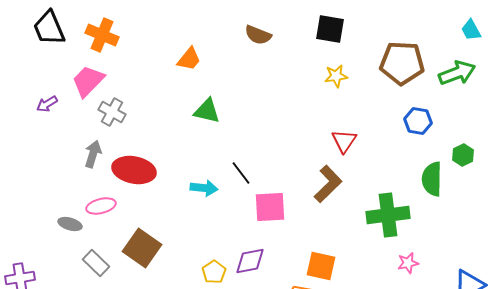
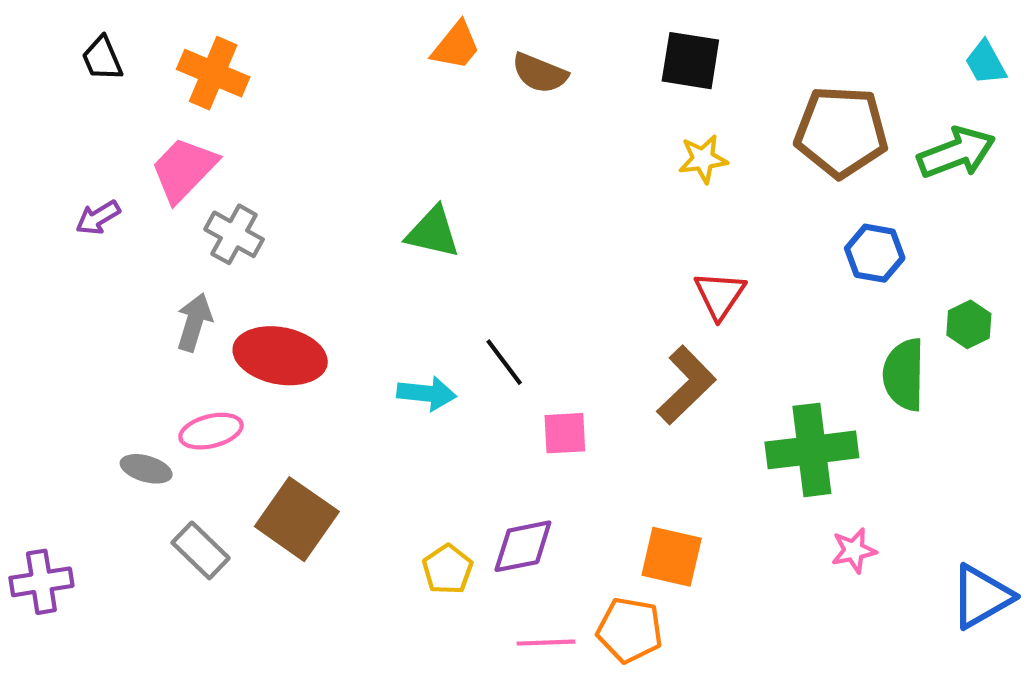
black trapezoid: (49, 28) -> (102, 58), size x0.6
orange trapezoid: (189, 59) -> (456, 46), moved
pink square: (270, 207) -> (565, 433), size x0.7

